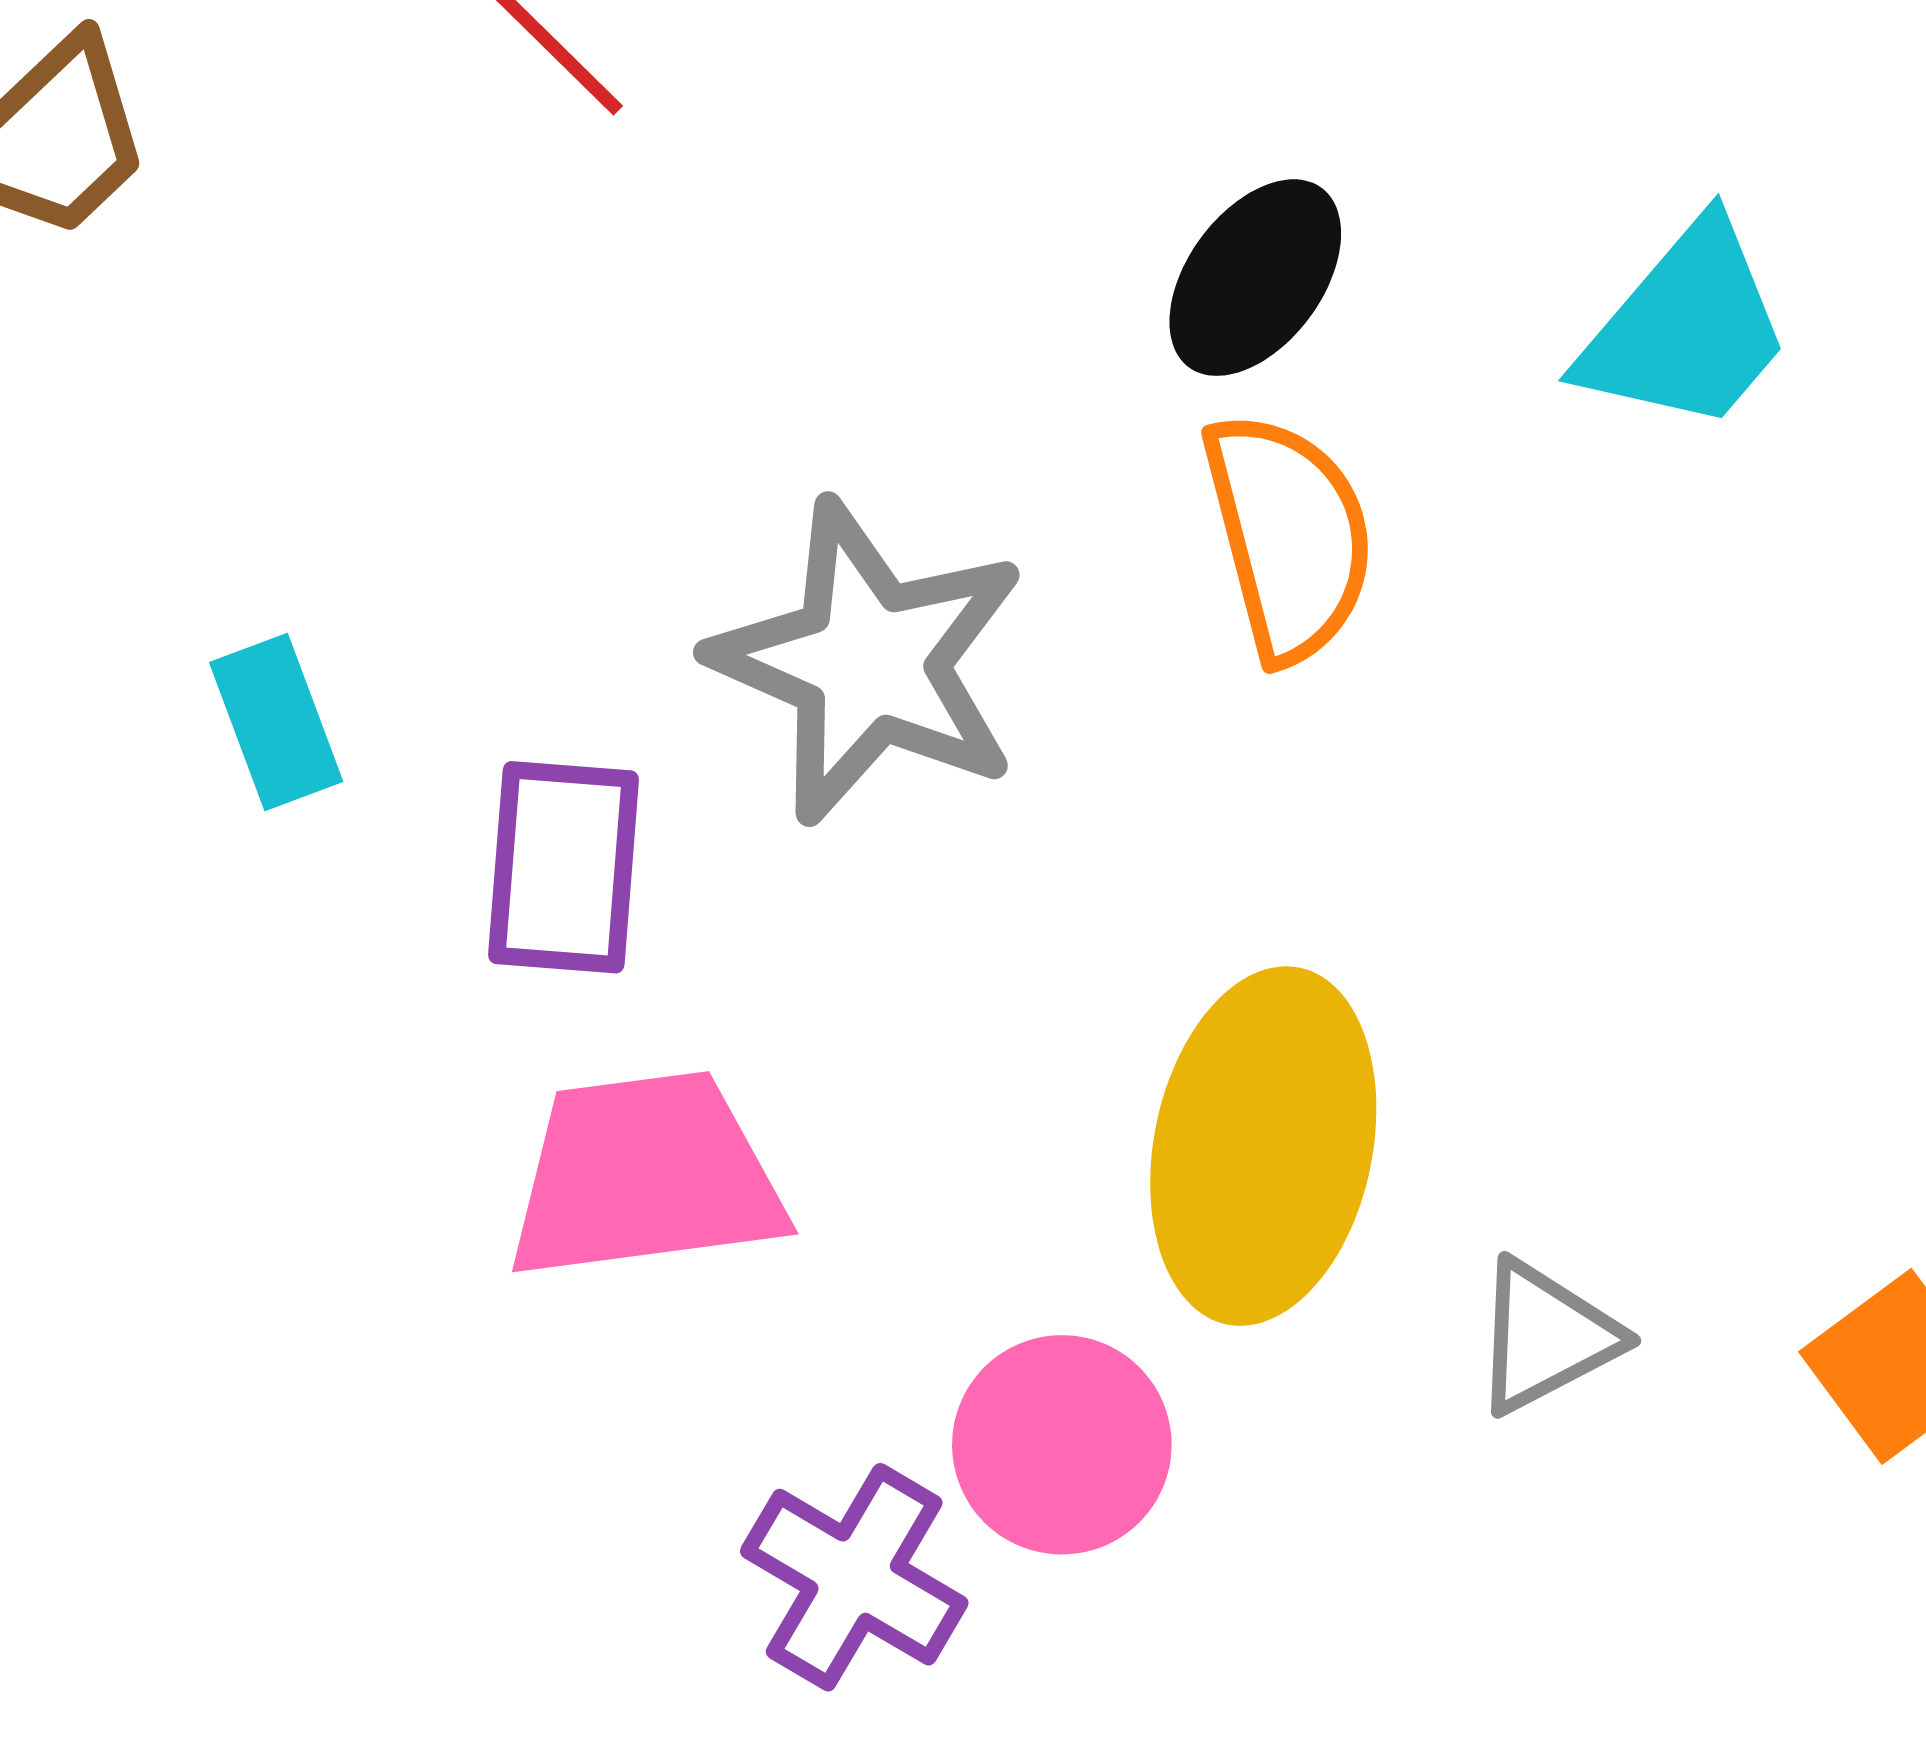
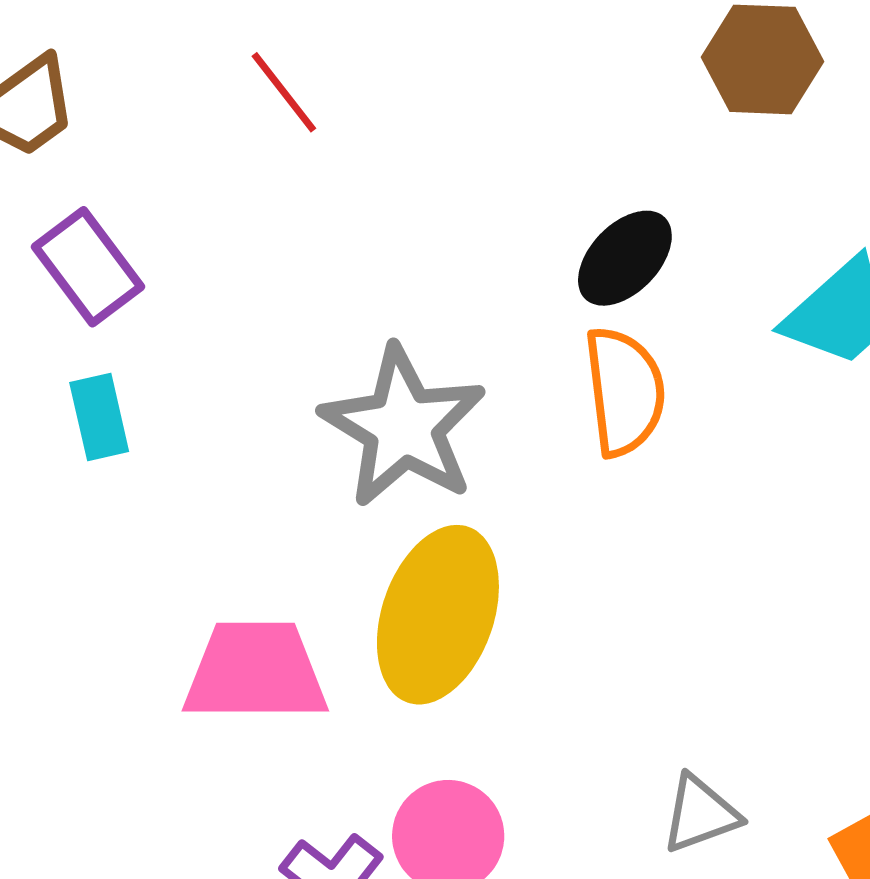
purple rectangle: (564, 867) -> (88, 267), moved, turned -49
yellow ellipse: (1263, 1146) -> (438, 615), moved

